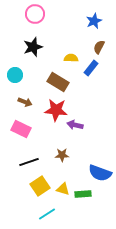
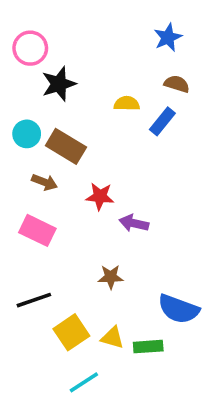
pink circle: (35, 14) -> (30, 48), moved
brown semicircle: (99, 47) -> (177, 84), turned 80
brown rectangle: (58, 82) -> (66, 146), moved
red star: (56, 110) -> (100, 196), size x0.7
black line: (29, 162) -> (34, 300), moved

